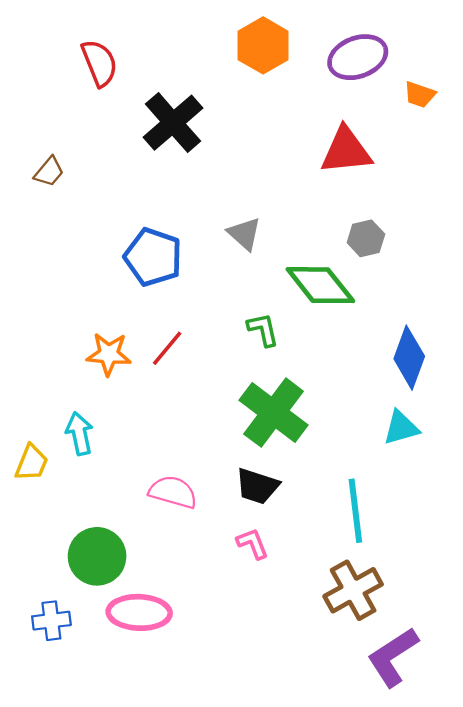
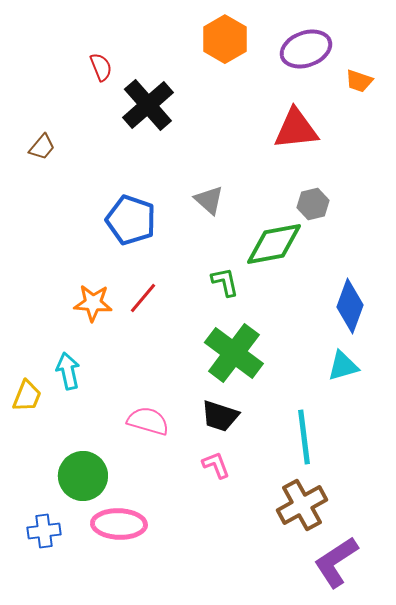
red semicircle: (99, 63) -> (101, 67), moved, size x0.7
green diamond: (320, 285) -> (274, 244), turned -62

